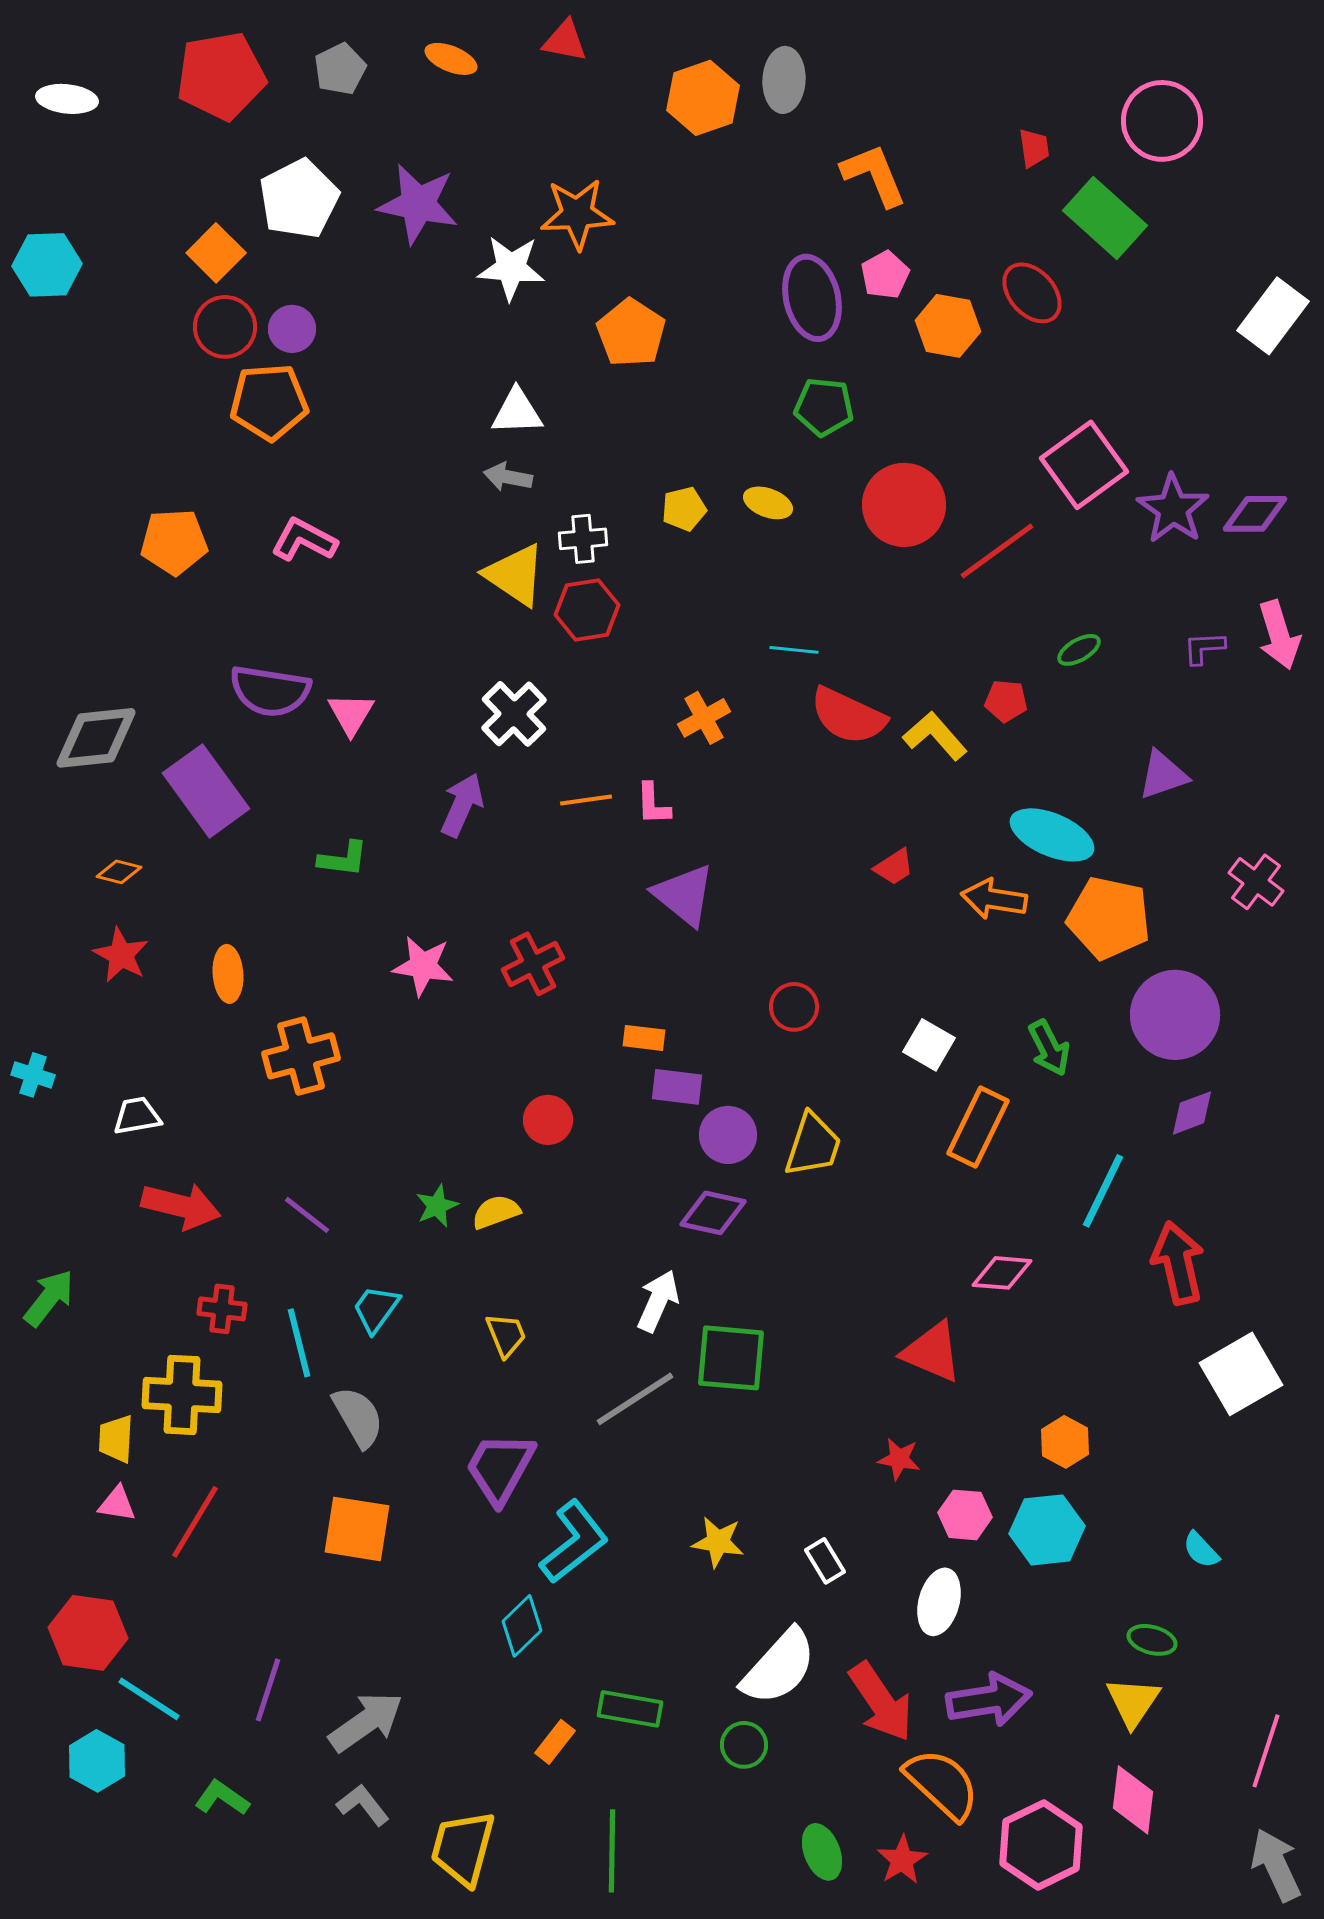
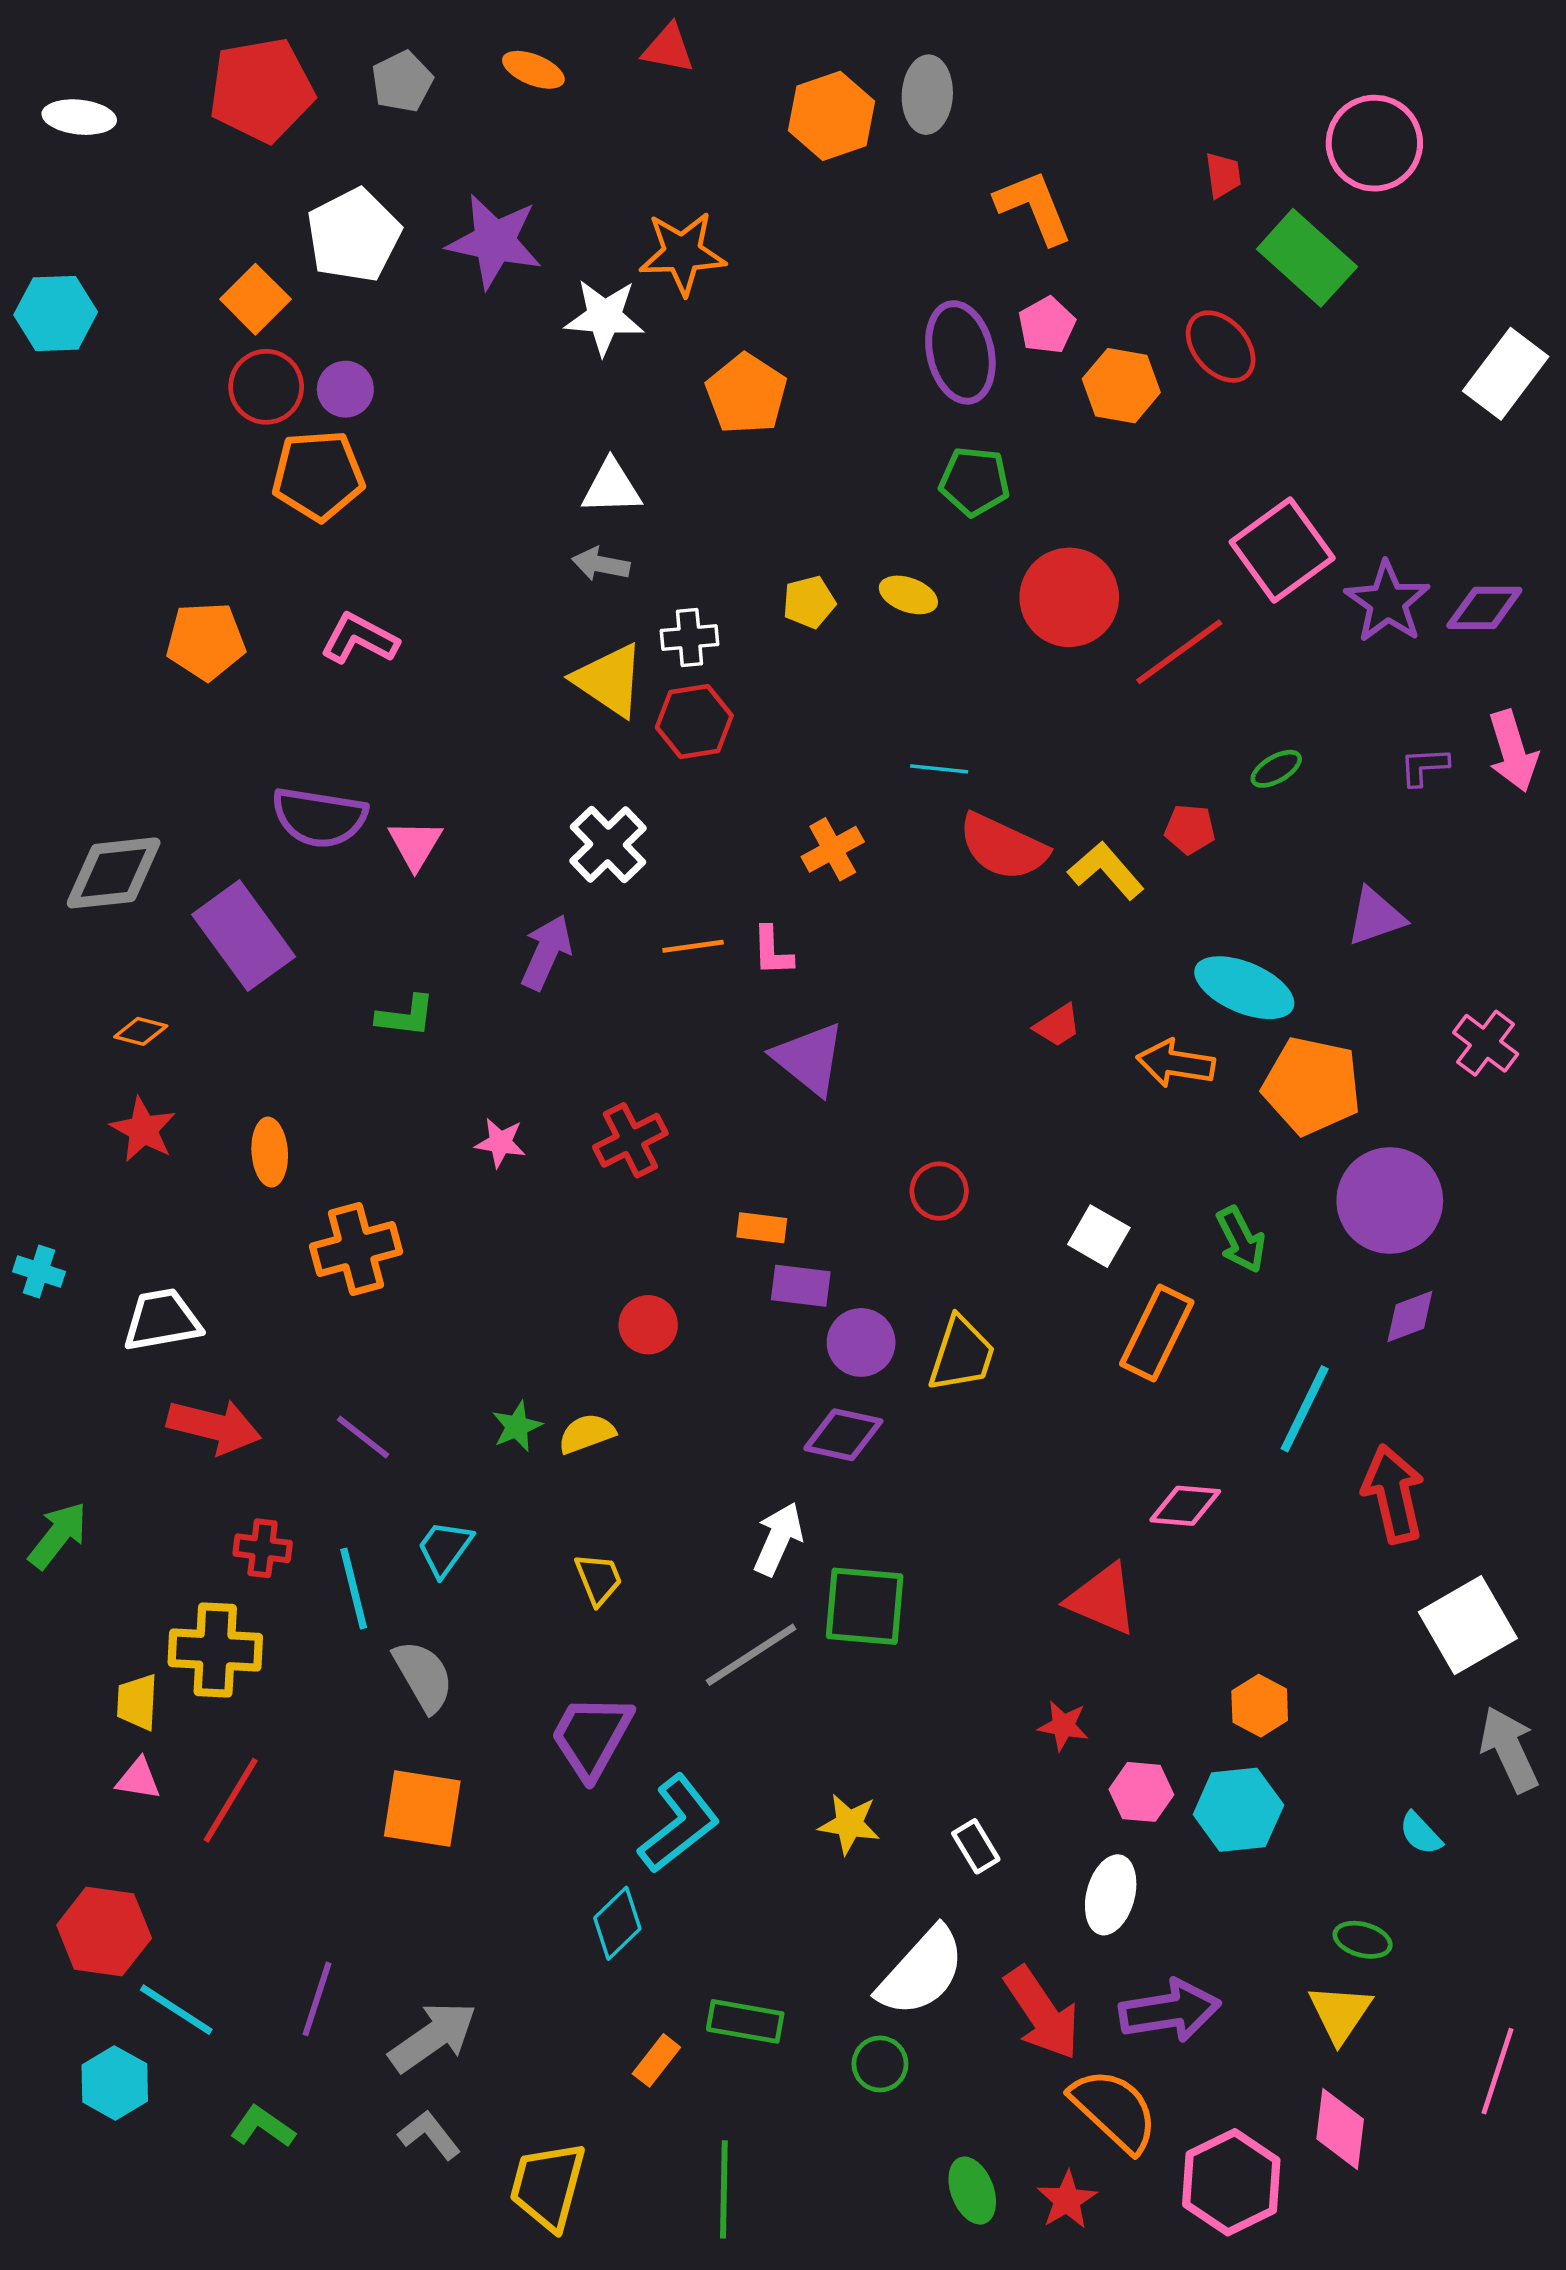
pink star: (423, 966) -> (500, 1143), size x0.7
white trapezoid: (137, 1116) -> (162, 1320), size x1.4
gray arrow: (1276, 1865) -> (1509, 1749), moved

